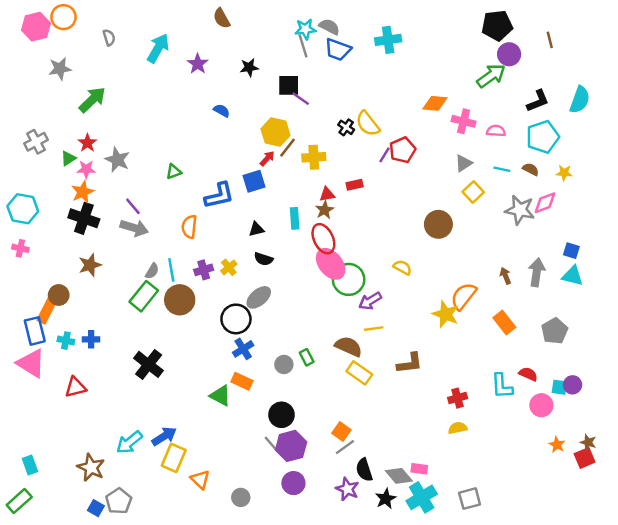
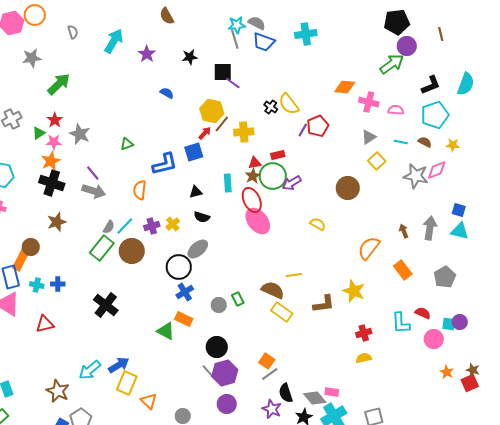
cyan line: (171, 270) -> (125, 226), turned 54
green circle: (349, 279) -> (273, 176), moved
purple arrow: (370, 301) -> (292, 183), moved
yellow star: (446, 314) -> (354, 291), moved

